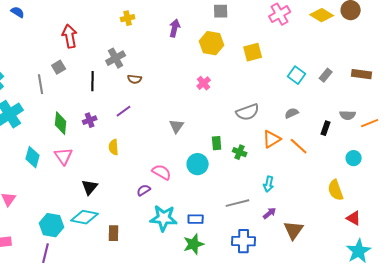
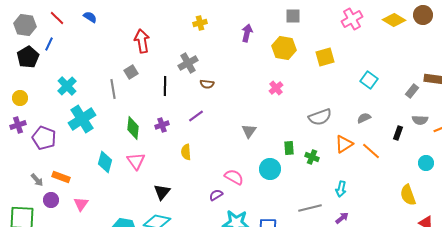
gray rectangle: (326, 75) -> (412, 91), moved

